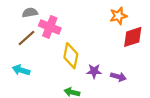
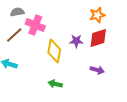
red diamond: (133, 37) -> (98, 38), moved
purple star: (94, 71) -> (76, 41), moved

